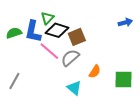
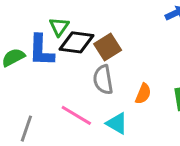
pink line: (49, 51) -> (76, 115), moved
gray semicircle: (70, 58) -> (103, 80), turned -48

